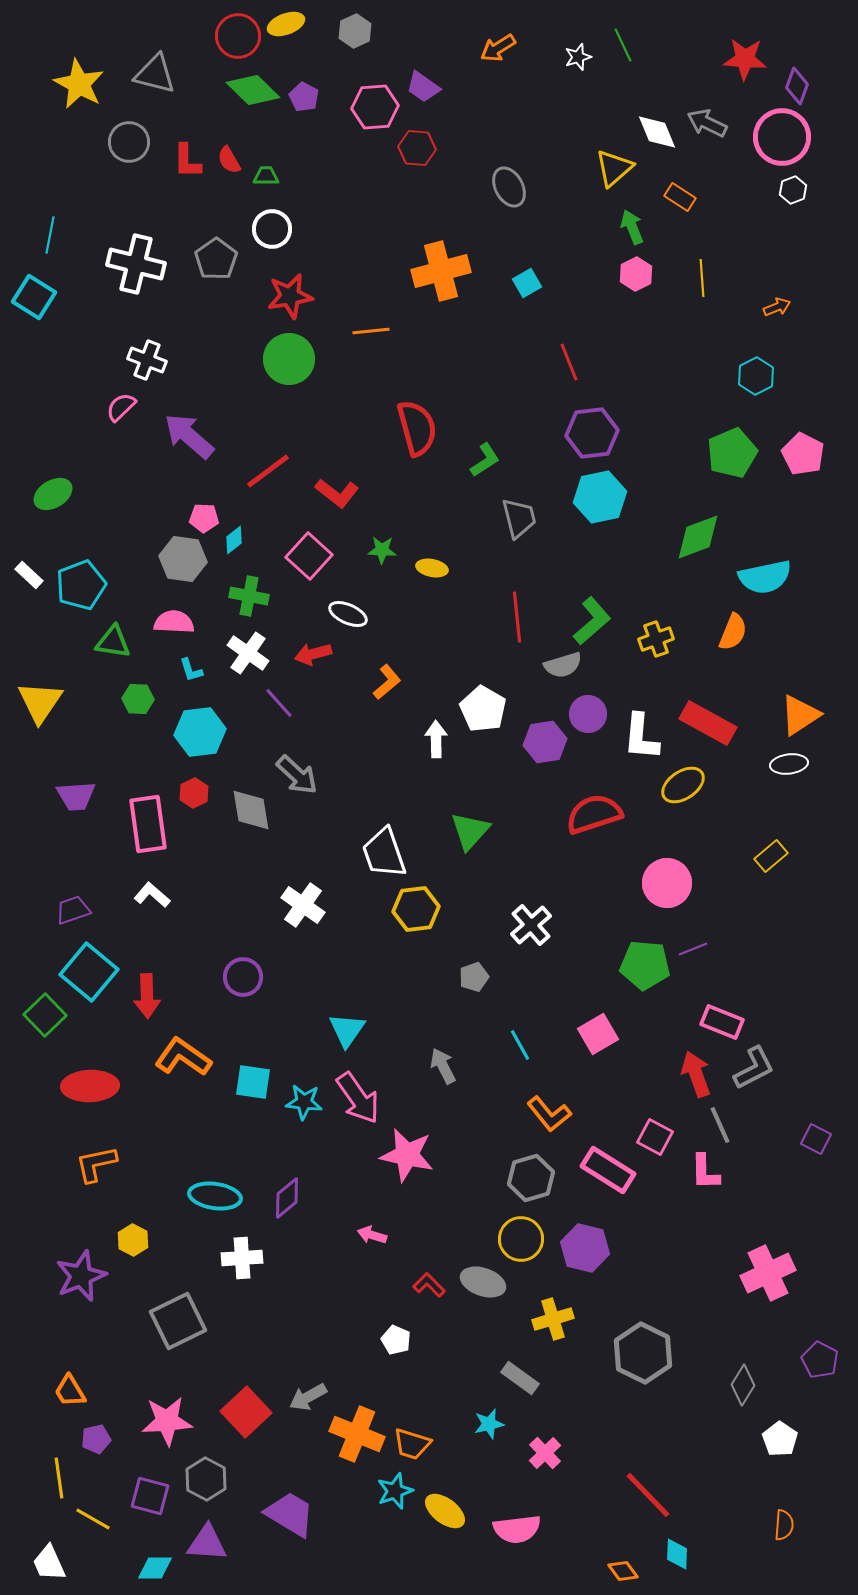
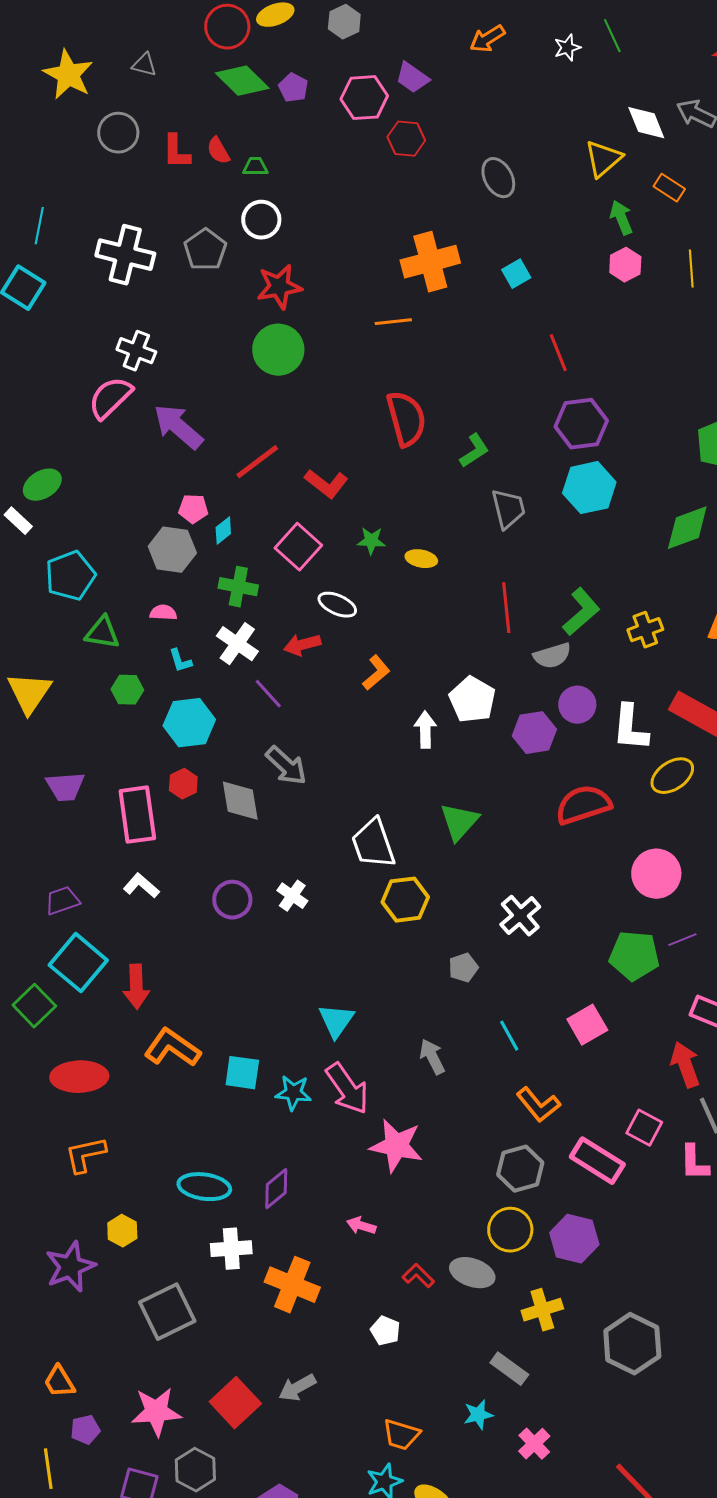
gray triangle: (155, 74) -> (144, 65), size x0.6
orange line: (371, 331) -> (393, 322), moved
pink semicircle: (121, 407) -> (110, 398), size x1.5
white rectangle: (29, 575) -> (18, 521), moved
pink semicircle: (174, 622) -> (163, 613), size x0.7
white cross: (303, 905) -> (292, 896), size x0.7
purple circle: (243, 977) -> (232, 900), moved
orange cross: (357, 1434) -> (292, 1285), moved

